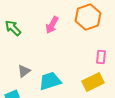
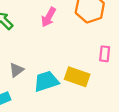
yellow rectangle: (93, 82) -> (77, 77), moved, turned 45

